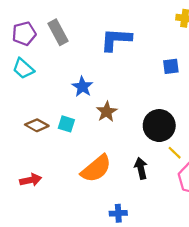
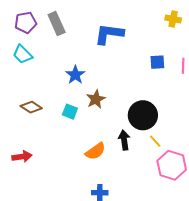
cyan square: (66, 124) -> (70, 112), moved
black arrow: (141, 168) -> (124, 140), moved
orange semicircle: (96, 169) -> (95, 151), moved, size x0.7

